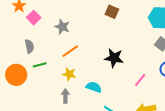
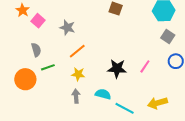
black star: (114, 58) -> (117, 69), moved
pink line: (140, 80) -> (145, 66), moved
cyan semicircle: (94, 87) -> (103, 94), moved

